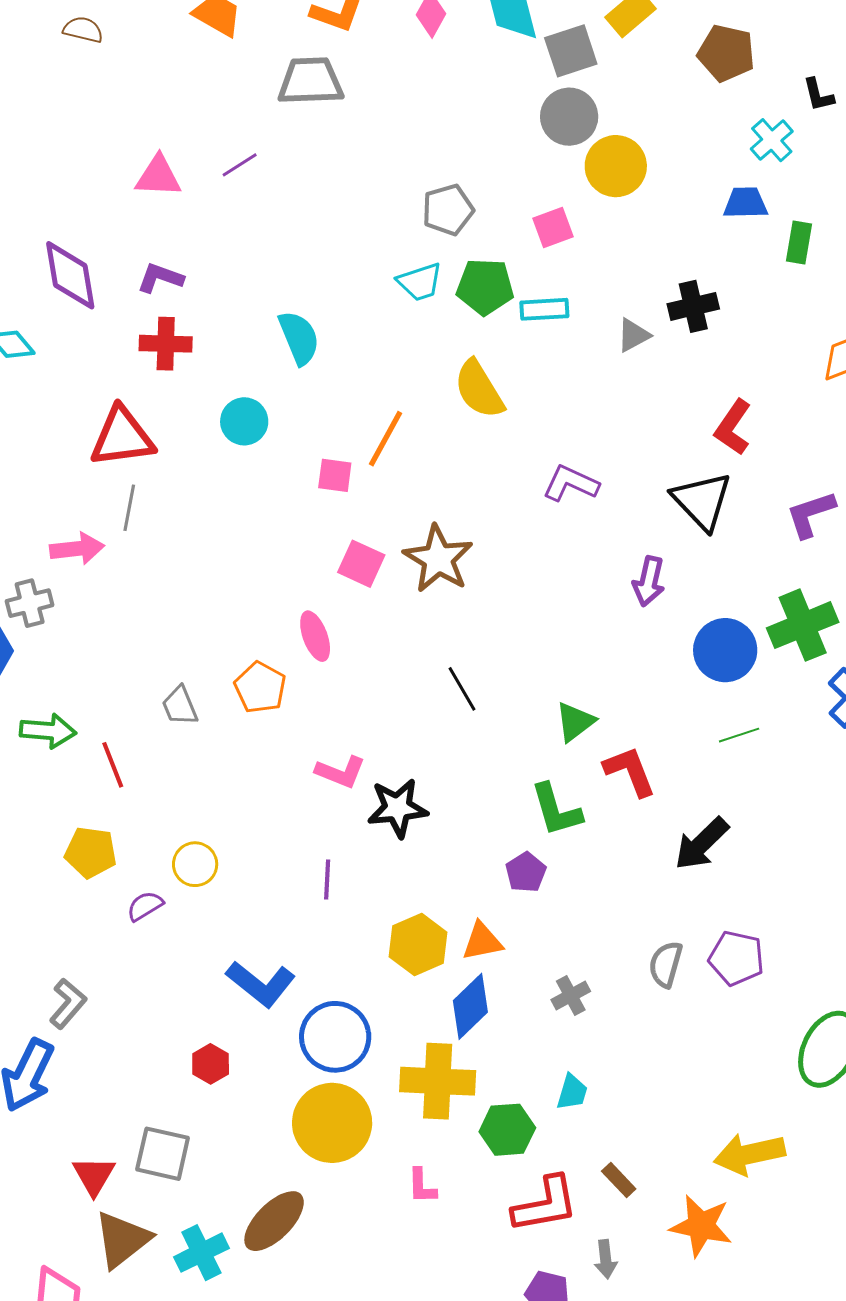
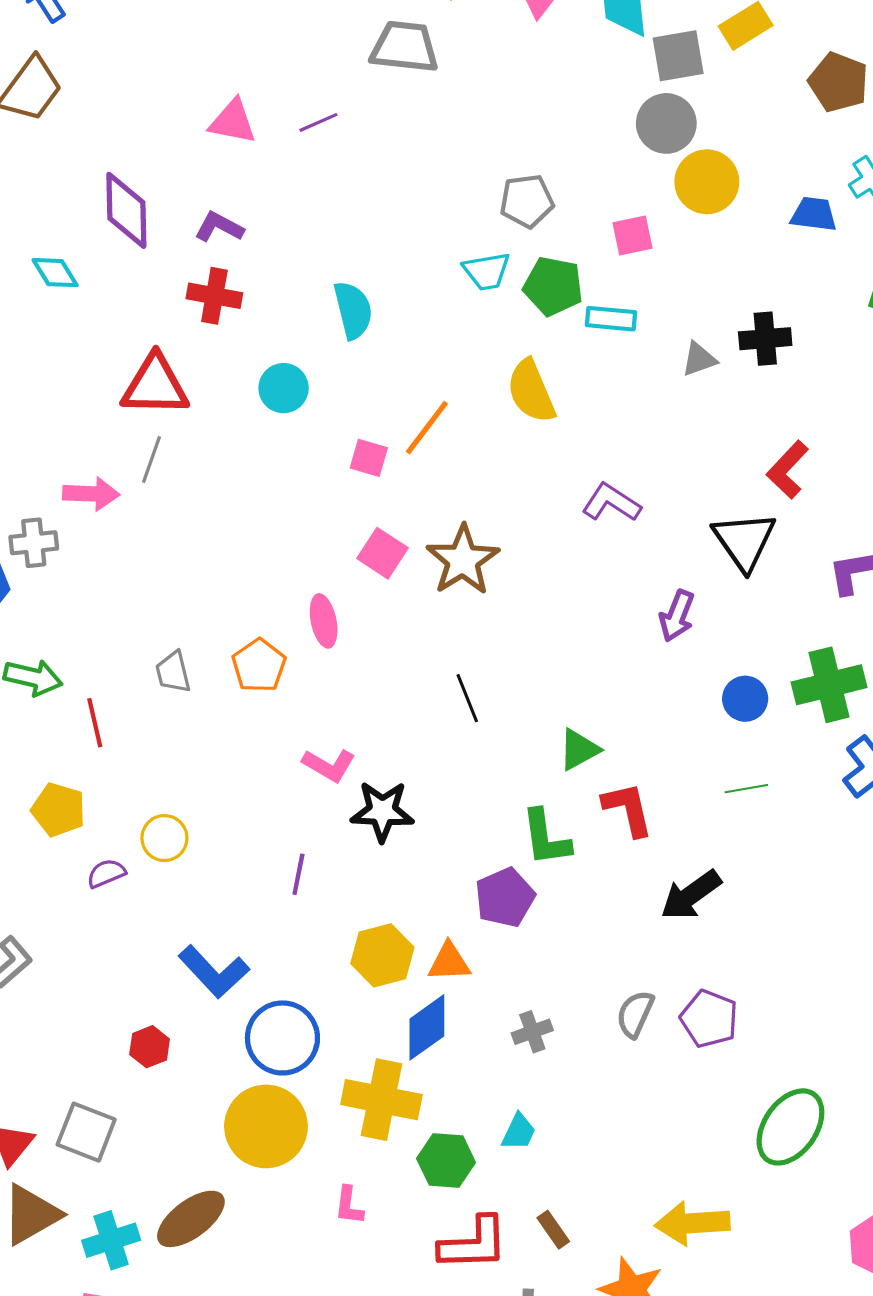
blue trapezoid: (746, 203) -> (814, 214), moved
blue circle: (725, 650) -> (745, 699), size x0.7
purple pentagon: (526, 872) -> (505, 897), size x1.4

